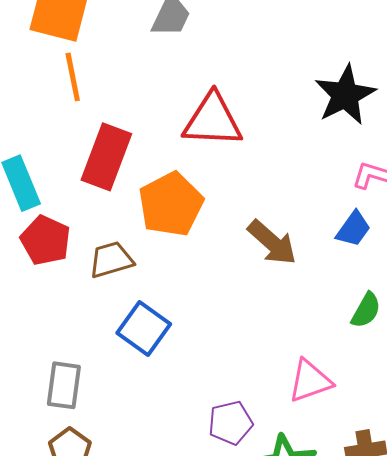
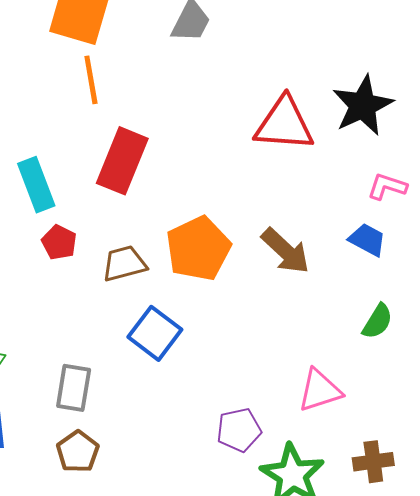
red triangle: (213, 120) -> (284, 124), moved
orange pentagon: (171, 204) -> (198, 249), moved
blue trapezoid: (353, 229) -> (367, 240), turned -99
red pentagon: (46, 240) -> (59, 242), size x0.7

